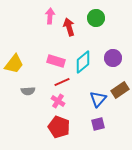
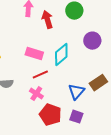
purple circle: (113, 58) -> (92, 41), moved
purple square: (98, 124) -> (76, 117), turned 32
red pentagon: (59, 127) -> (50, 115), moved

